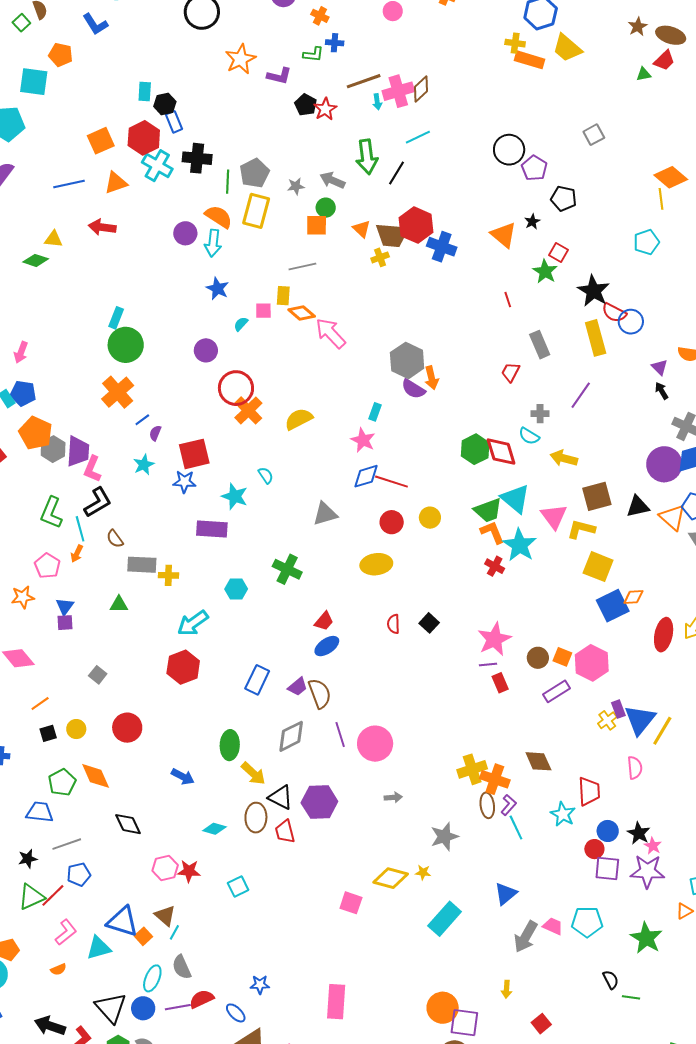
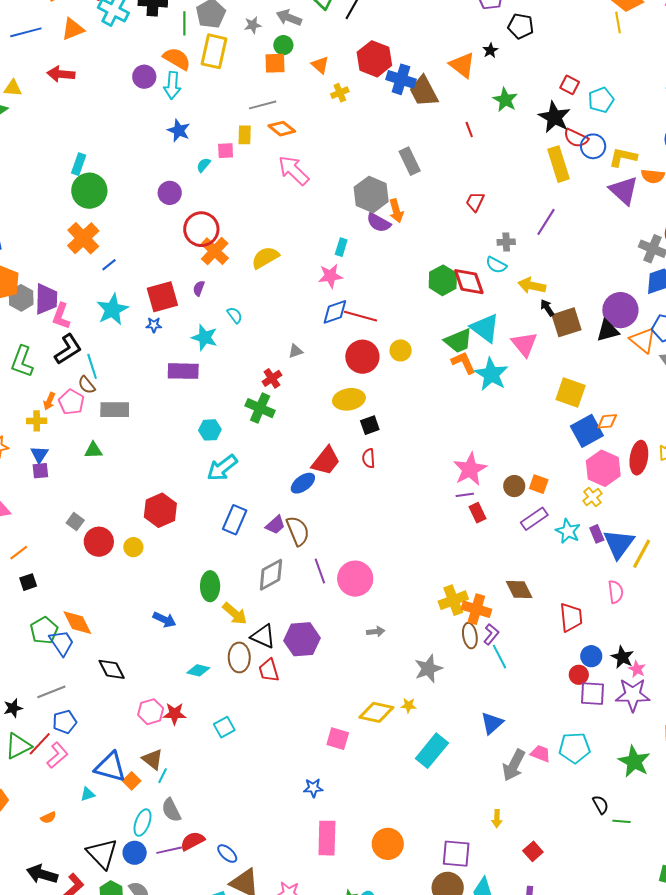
brown trapezoid: (392, 235) -> (424, 91), moved, turned 60
cyan pentagon: (646, 242) -> (601, 100), moved
red square: (558, 252) -> (570, 85), moved
orange diamond: (302, 313) -> (282, 129), moved
gray rectangle: (540, 345) -> (410, 161), moved
purple triangle: (660, 367) -> (624, 191), size x1.8
black arrow: (662, 391) -> (547, 308), moved
purple semicircle: (155, 433) -> (199, 288), moved
pink star: (363, 440) -> (330, 276), turned -30
purple circle: (664, 464) -> (620, 310), moved
cyan star: (144, 465) -> (112, 310), size x1.5
blue star: (184, 482) -> (154, 325), size x0.7
gray triangle: (325, 514) -> (296, 351), size x0.6
red circle: (392, 522) -> (362, 357), size x1.4
cyan line: (80, 529) -> (92, 366), moved
yellow L-shape: (581, 529) -> (623, 157), moved
pink pentagon: (47, 566) -> (71, 402), moved
red cross: (495, 566) -> (272, 378), moved, turned 30
yellow cross: (168, 575) -> (37, 421), moved
red trapezoid: (324, 621) -> (326, 461), moved, size x1.5
cyan arrow: (193, 623) -> (222, 468), moved
black square: (429, 623) -> (370, 425), moved, turned 30
pink hexagon: (592, 663) -> (603, 468), moved
yellow cross: (607, 720) -> (592, 497), moved
red circle: (127, 728) -> (99, 542), moved
yellow circle: (76, 729) -> (133, 547), moved
blue trapezoid: (40, 812) -> (62, 643), moved, turned 52
cyan star: (563, 814) -> (568, 531), moved
pink L-shape: (66, 932) -> (57, 755), moved
cyan triangle: (99, 948) -> (88, 794), size x0.6
blue star: (260, 985) -> (313, 788), moved
orange circle: (443, 1008) -> (388, 844), moved

